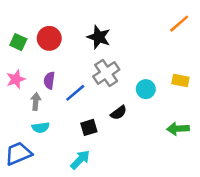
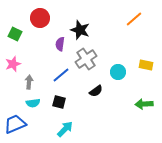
orange line: (179, 24) -> (134, 19), moved
red circle: (49, 38) -> (40, 18), moved
purple semicircle: (49, 80) -> (60, 44), moved
black square: (89, 127) -> (59, 102), moved, turned 32

